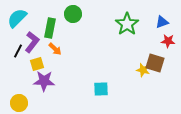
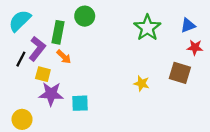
yellow square: (37, 64) -> (43, 74), turned 32
yellow star: (143, 70) -> (142, 83), moved
cyan square: (101, 89) -> (80, 103), moved

